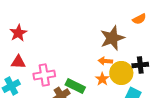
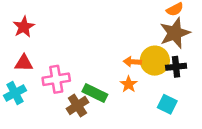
brown star: (112, 38) -> (175, 33), moved
yellow circle: (121, 73) -> (155, 61), moved

